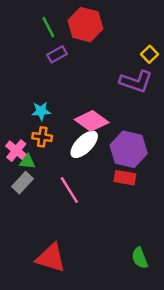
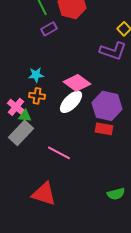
gray rectangle: (22, 183) -> (21, 133), size x1.4
pink line: (69, 190) -> (59, 153), moved, turned -30
green semicircle: (140, 258) -> (116, 194), turned -84

